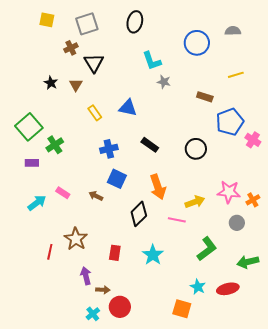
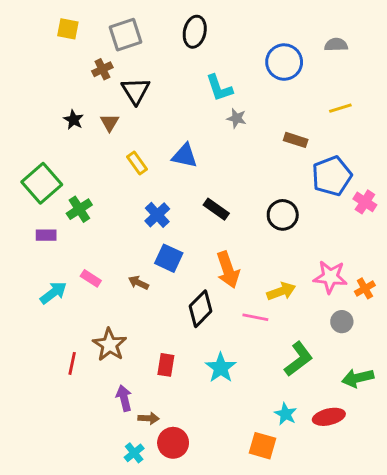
blue cross: (109, 149) -> (157, 215), turned -30

